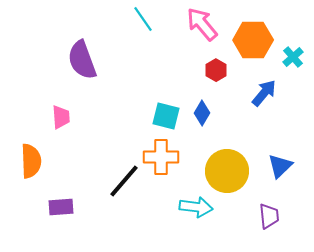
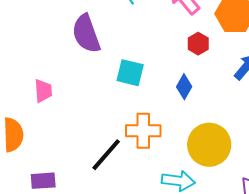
purple semicircle: (82, 60) -> (86, 34), moved
cyan square: (166, 116) -> (130, 73), moved

